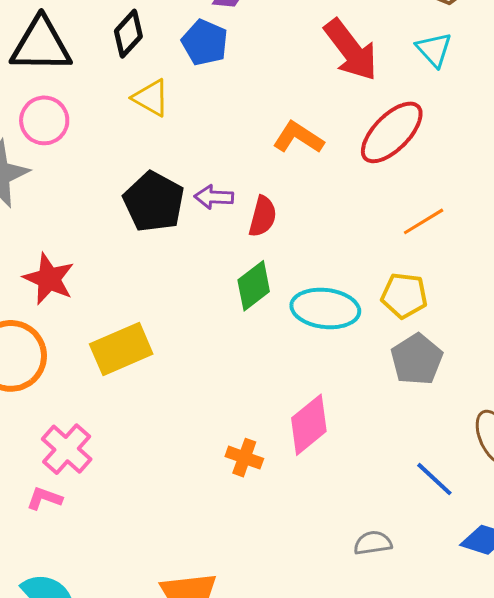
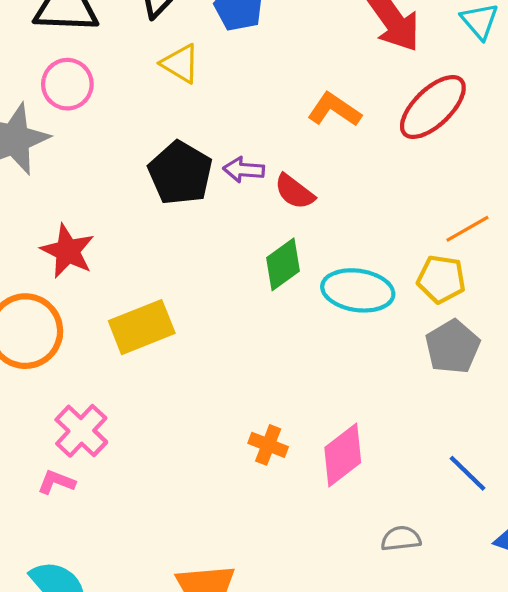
red semicircle: (263, 216) -> (294, 192), turned 111
orange line: (424, 221) -> (467, 229), moved
pink diamond: (309, 425) -> (343, 455), moved

